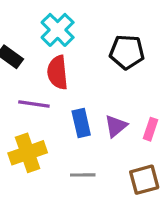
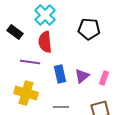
yellow cross: (28, 153) -> (26, 93), turned 35

